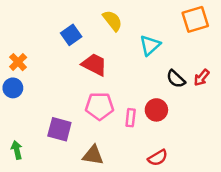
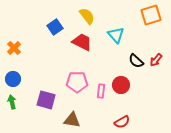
cyan triangle: (150, 45) -> (116, 35), turned -30
red trapezoid: (94, 65) -> (82, 42), moved
blue circle: (13, 88) -> (13, 79), moved
green arrow: (17, 150) -> (12, 102), moved

